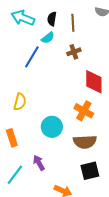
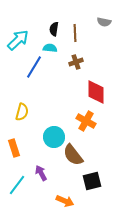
cyan arrow: (23, 18) -> (18, 40), moved, turned 115
cyan semicircle: (48, 38) -> (50, 48), turned -136
brown semicircle: (85, 142) -> (73, 155), moved, turned 55

